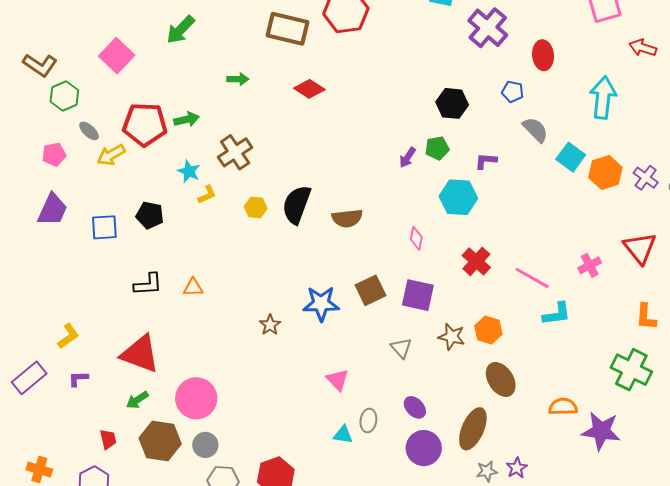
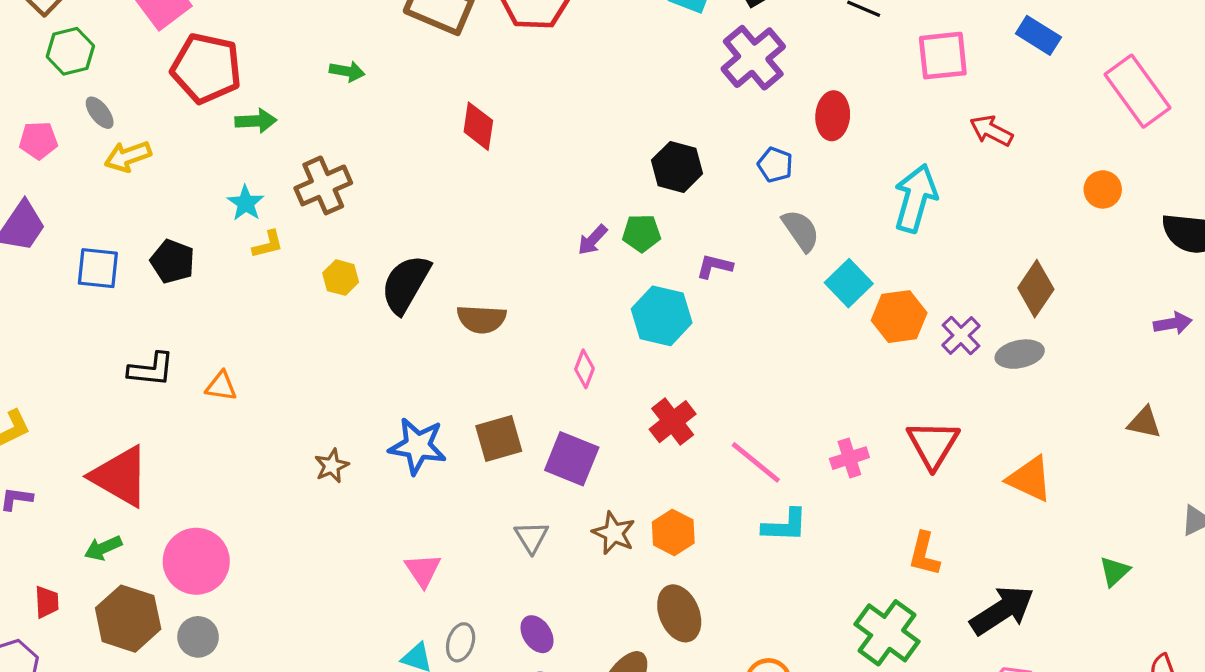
red diamond: (309, 89) -> (478, 126), moved, turned 56
red pentagon: (145, 124) -> (206, 68), moved

